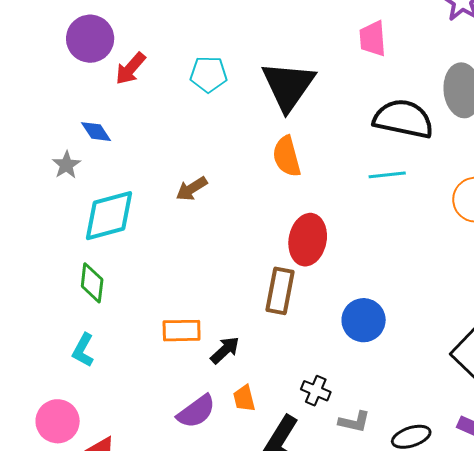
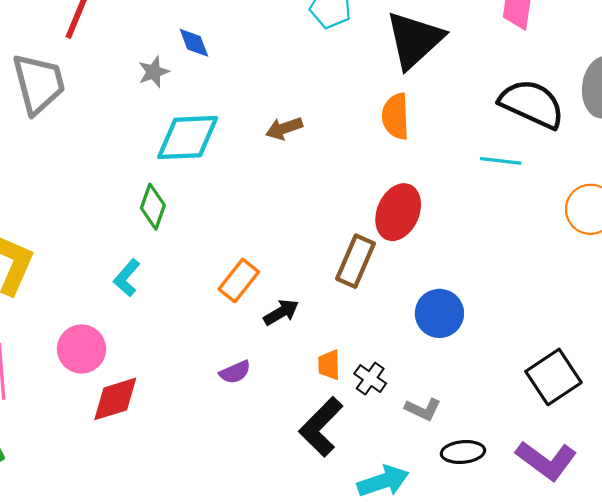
orange rectangle: (182, 331) -> (239, 280), turned -63
orange trapezoid: (244, 398) -> (329, 365), moved
purple semicircle: (196, 411) -> (235, 372), size x0.7
gray L-shape: (354, 422) -> (423, 409), moved

